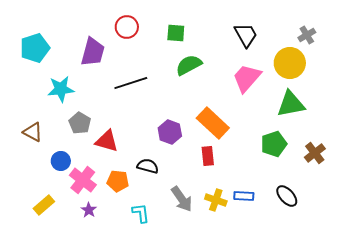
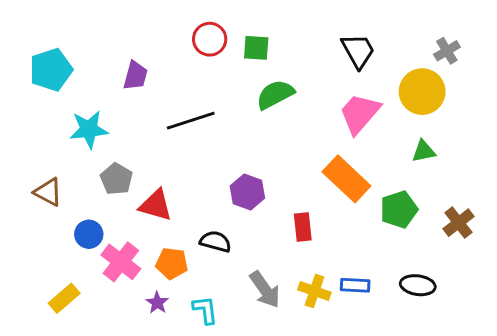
red circle: (127, 27) -> (210, 39), moved
purple trapezoid: (93, 52) -> (135, 76), size x0.7
green triangle: (291, 104) -> (424, 151), size x0.6
orange rectangle: (213, 123) -> (346, 179), moved
black ellipse: (287, 196) -> (418, 285), turned -40
purple star: (89, 210) -> (157, 303), moved

